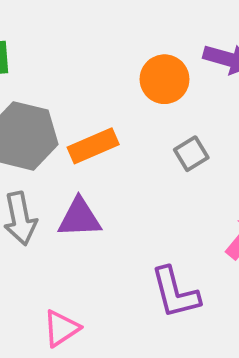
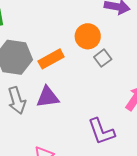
orange circle: (164, 79) -> (88, 36), moved

